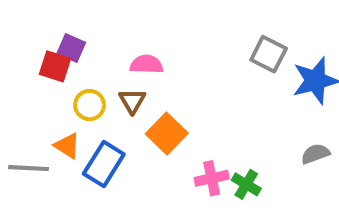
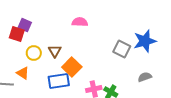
gray square: (269, 54) -> (122, 49), moved
pink semicircle: (147, 64) -> (80, 22), moved
blue rectangle: (104, 164) -> (59, 81), moved, turned 50

